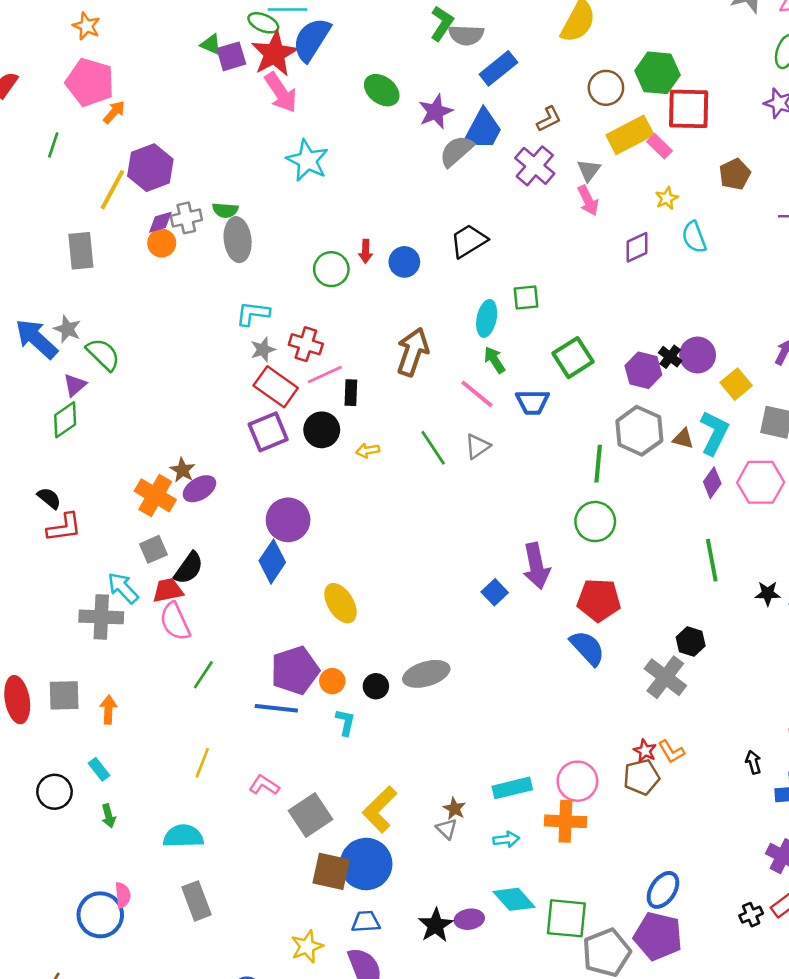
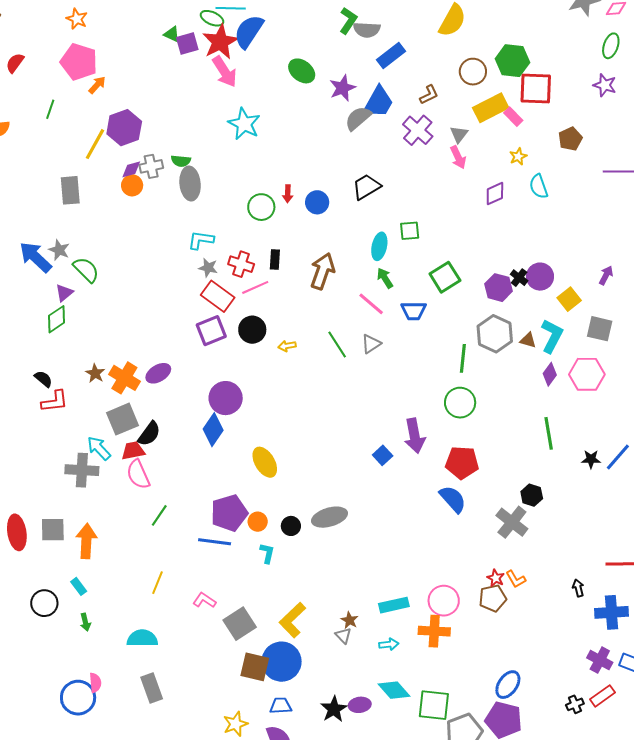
gray star: (263, 350) -> (208, 268), turned 30
black rectangle: (351, 393) -> (275, 259), moved
brown star: (183, 470) -> (95, 373), moved
gray square: (153, 549) -> (122, 419), size x1.5
orange arrow: (108, 710) -> (86, 541), size x1.6

